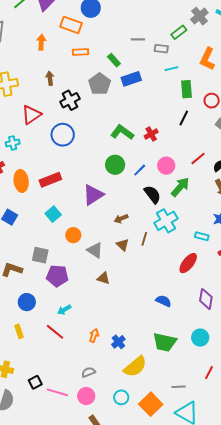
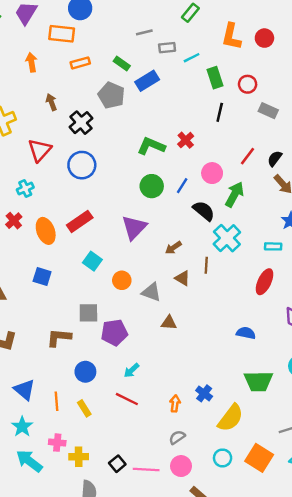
gray rectangle: (161, 49) -> (167, 48), moved
orange arrow: (94, 336) -> (175, 403), moved

